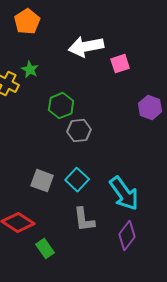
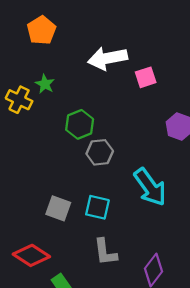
cyan square: (77, 180) -> (97, 207), turned -30
cyan arrow: (124, 194) -> (150, 187), moved

